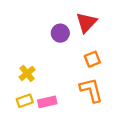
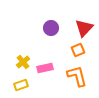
red triangle: (86, 22) -> (84, 28), moved
pink rectangle: (47, 102) -> (45, 68), moved

